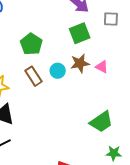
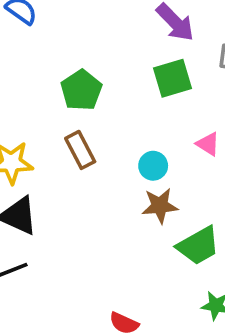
brown star: (80, 63) -> (160, 206), moved
cyan circle: (58, 71) -> (153, 166), moved

